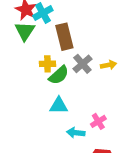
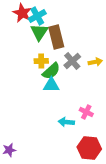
green triangle: (25, 31) -> (39, 32), moved
cyan triangle: (59, 106) -> (51, 85), moved
pink cross: (98, 121) -> (86, 112), turned -32

